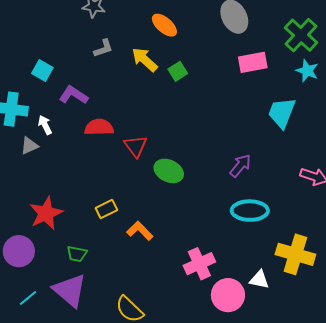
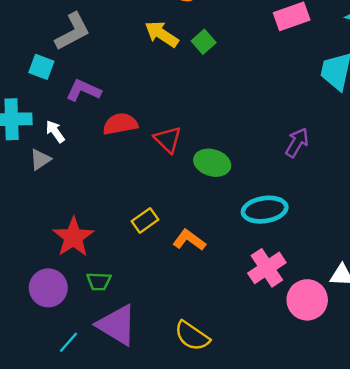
gray L-shape: (103, 48) -> (73, 32), moved, size x1.6
cyan ellipse: (250, 211) -> (265, 210), moved
green trapezoid: (77, 254) -> (99, 281), moved

